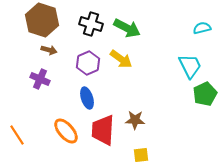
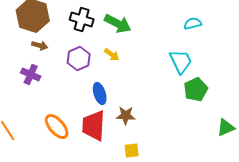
yellow arrow: (121, 59) -> (112, 54), size x0.7
blue ellipse: (87, 98) -> (100, 94), moved

